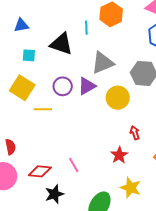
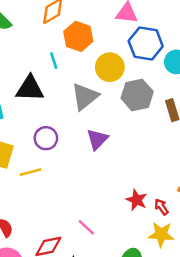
purple triangle: (87, 86) -> (97, 139), moved
yellow circle: (118, 98) -> (110, 67), moved
red arrow: (135, 133) -> (161, 207), moved

